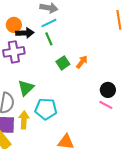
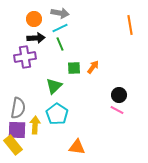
orange circle: (14, 25) -> (34, 19), moved
green square: (63, 63) -> (74, 68), turned 32
green triangle: (26, 88) -> (54, 86), moved
cyan pentagon: (46, 109) -> (57, 114), turned 30

